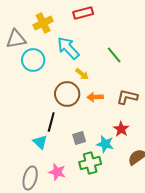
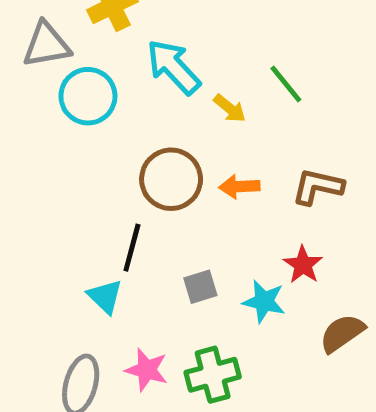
yellow arrow: (82, 74) -> (230, 108), moved
green cross: (90, 163) -> (213, 375), moved

